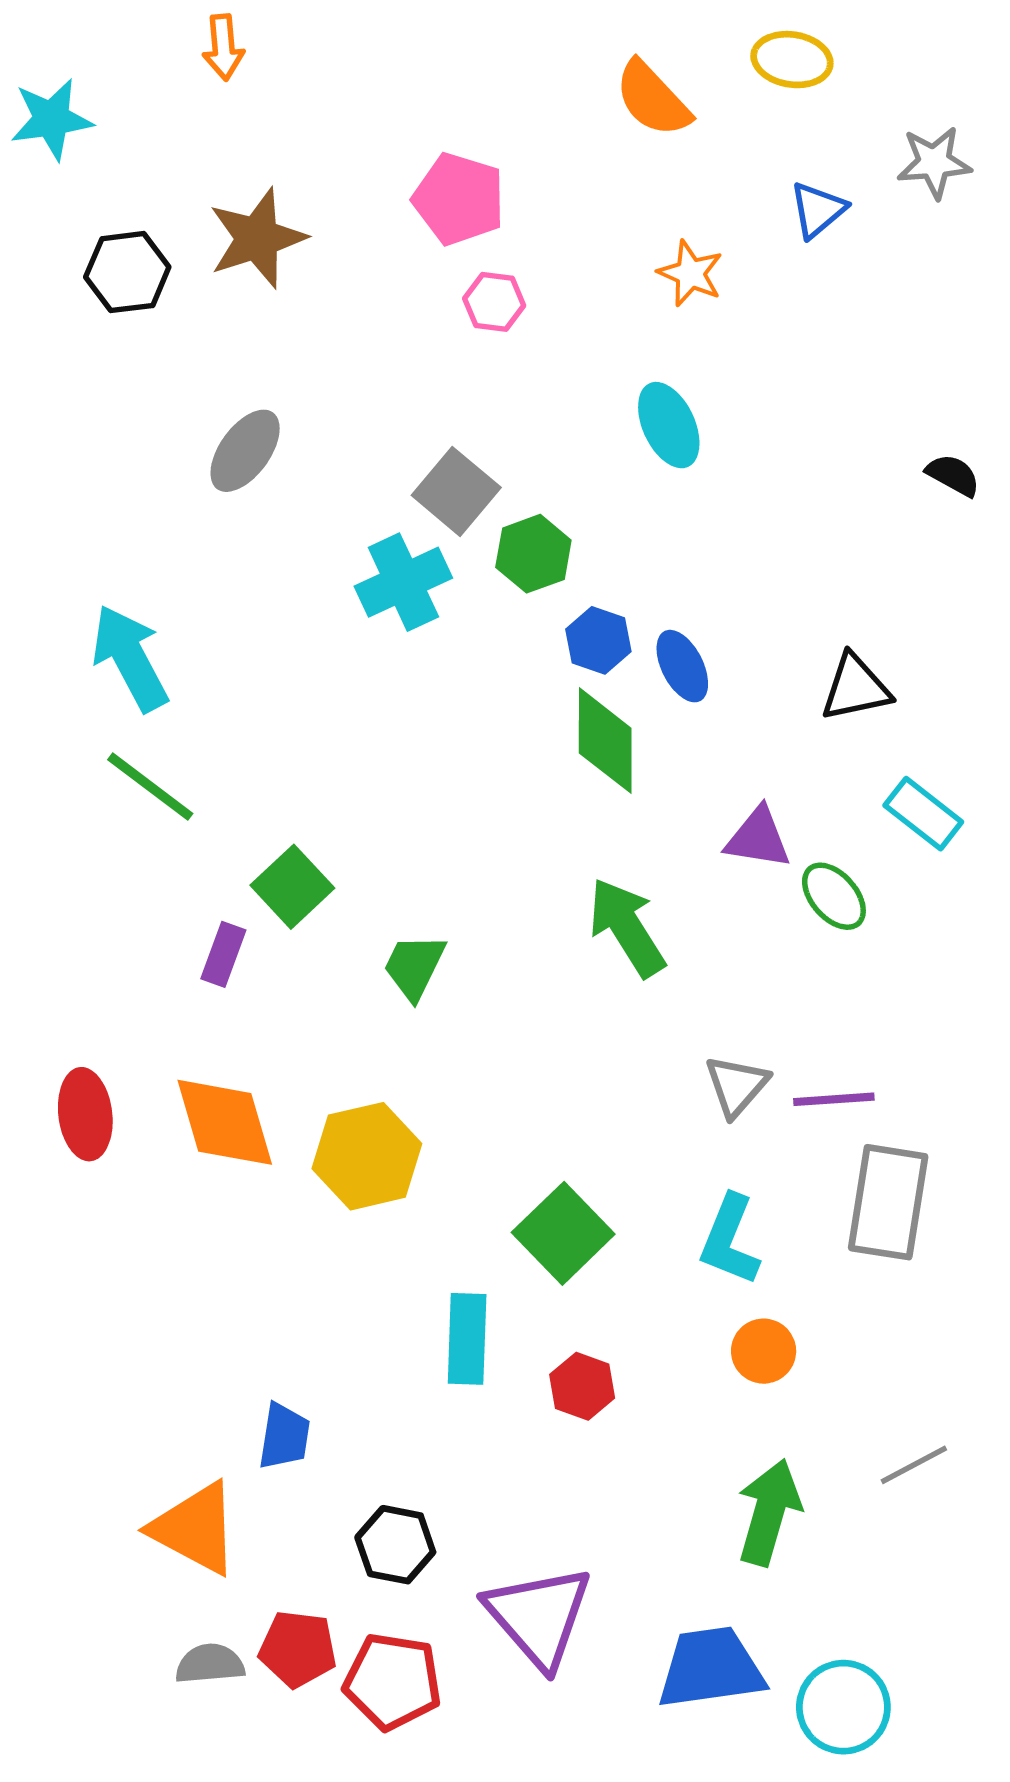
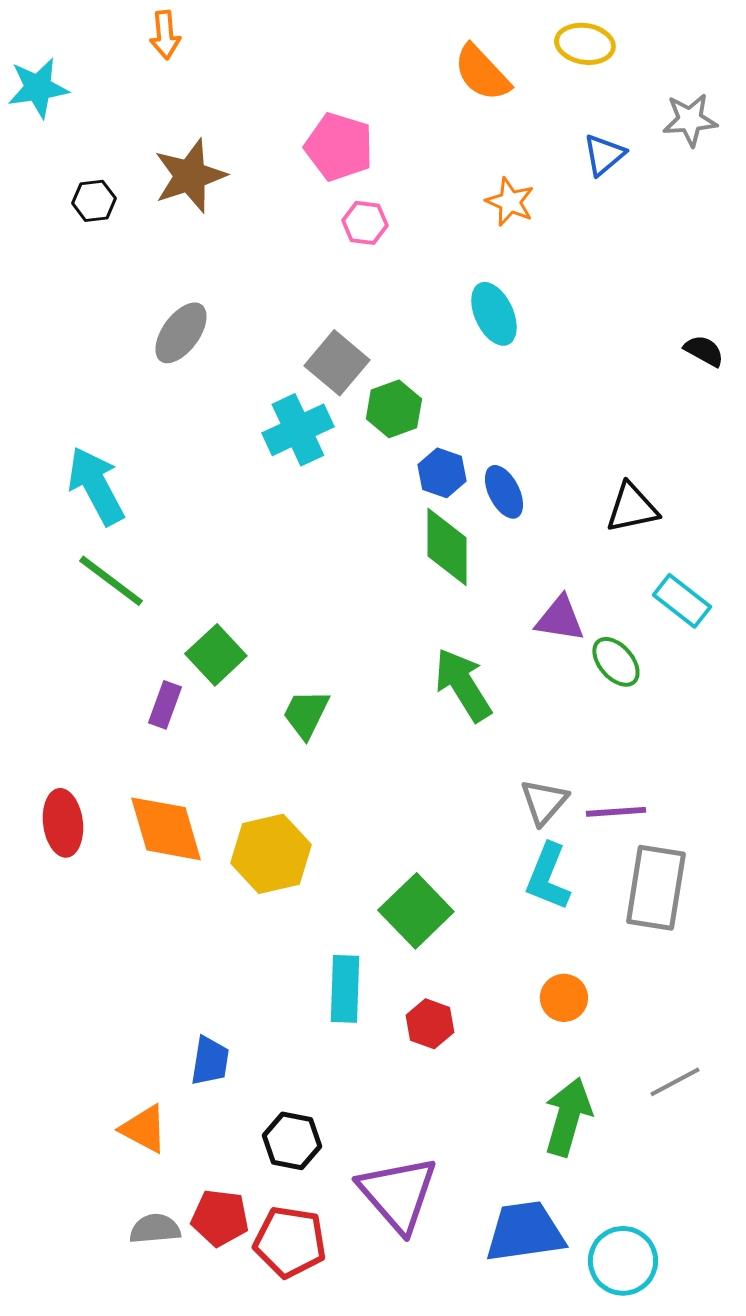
black hexagon: (127, 272) -> (94, 201), size x0.7
cyan L-shape: (730, 1240) -> (548, 877), moved
orange triangle: (195, 1528) -> (144, 1129), size x0.7

